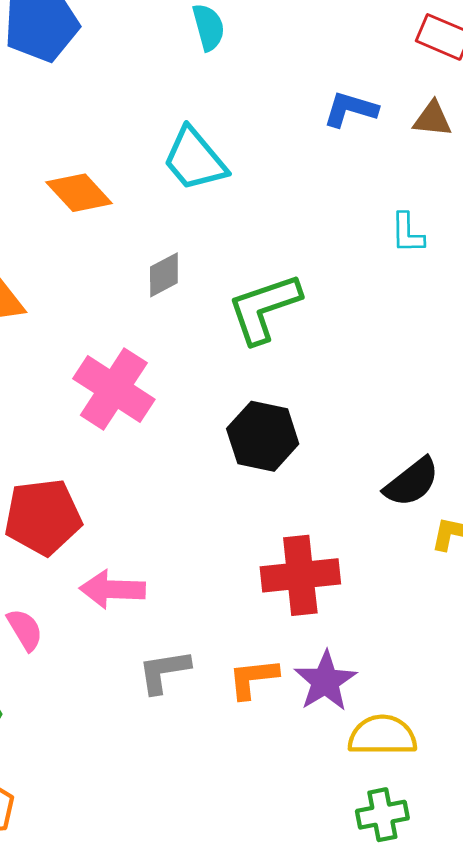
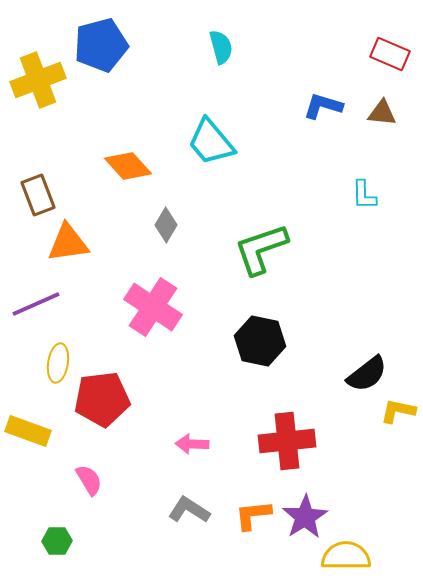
gray diamond: (164, 275) -> (166, 225), moved, turned -32
pink arrow: (112, 589) -> (192, 444), moved, size x0.7
gray L-shape: (164, 671) -> (189, 510), turned 42

